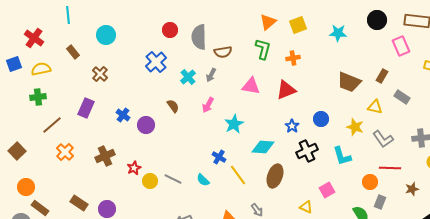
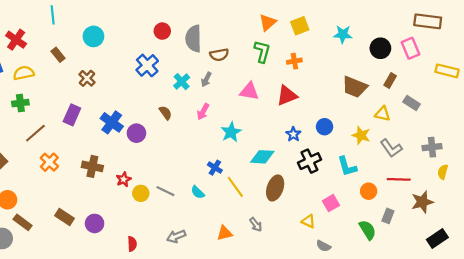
black circle: (377, 20) -> (380, 48), moved
blue cross: (123, 115) -> (112, 122), size x1.5
brown cross: (105, 156) -> (92, 166), turned 36
orange circle: (370, 182) -> (369, 191), moved
brown star: (412, 189) -> (422, 202), size x1.5

